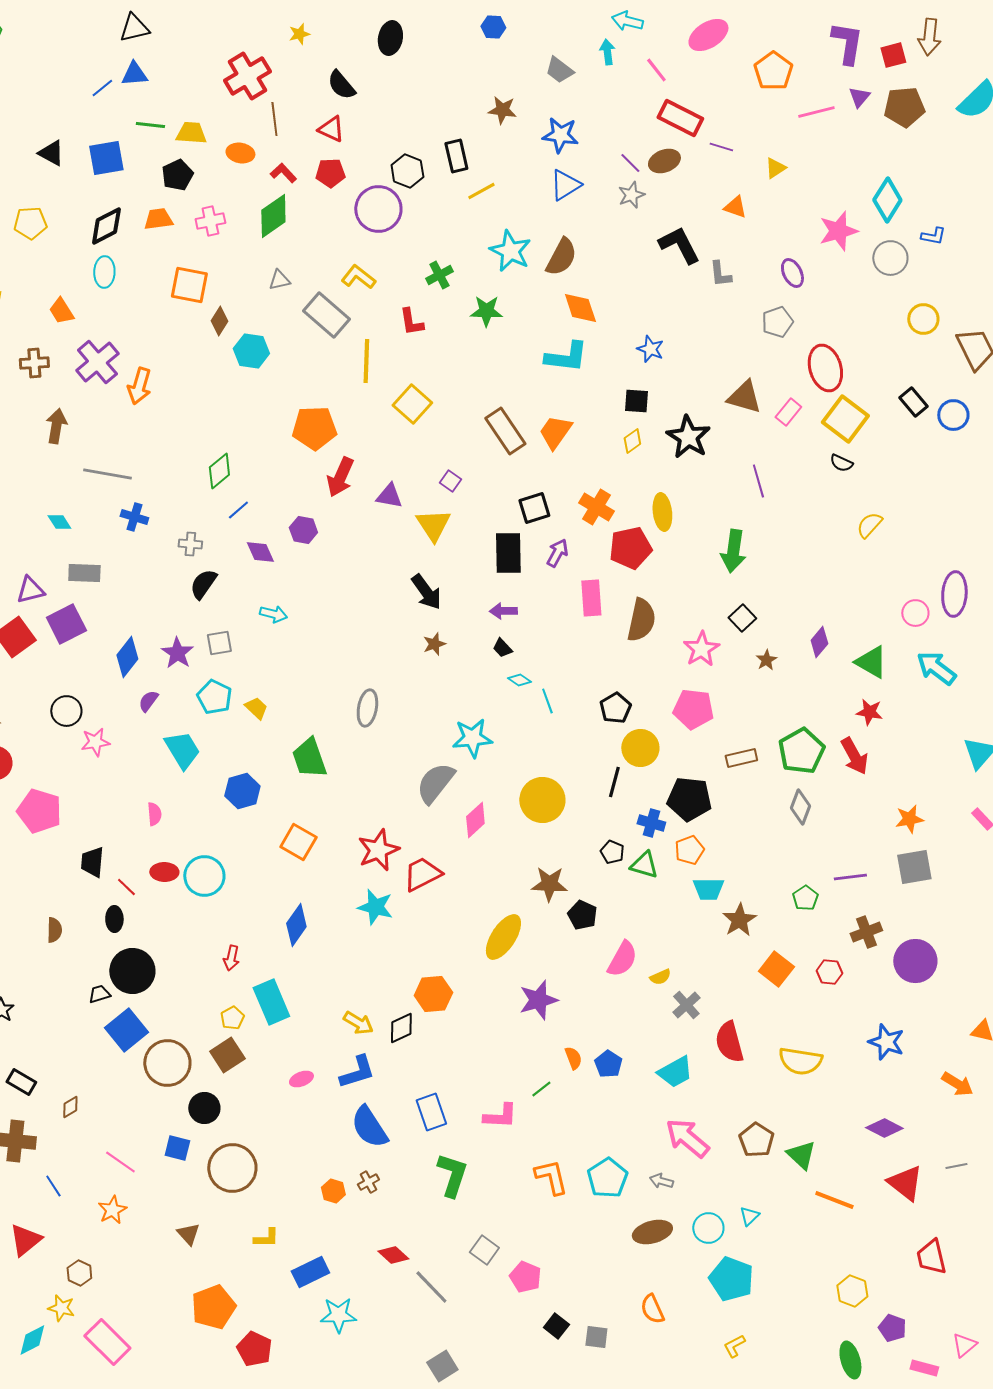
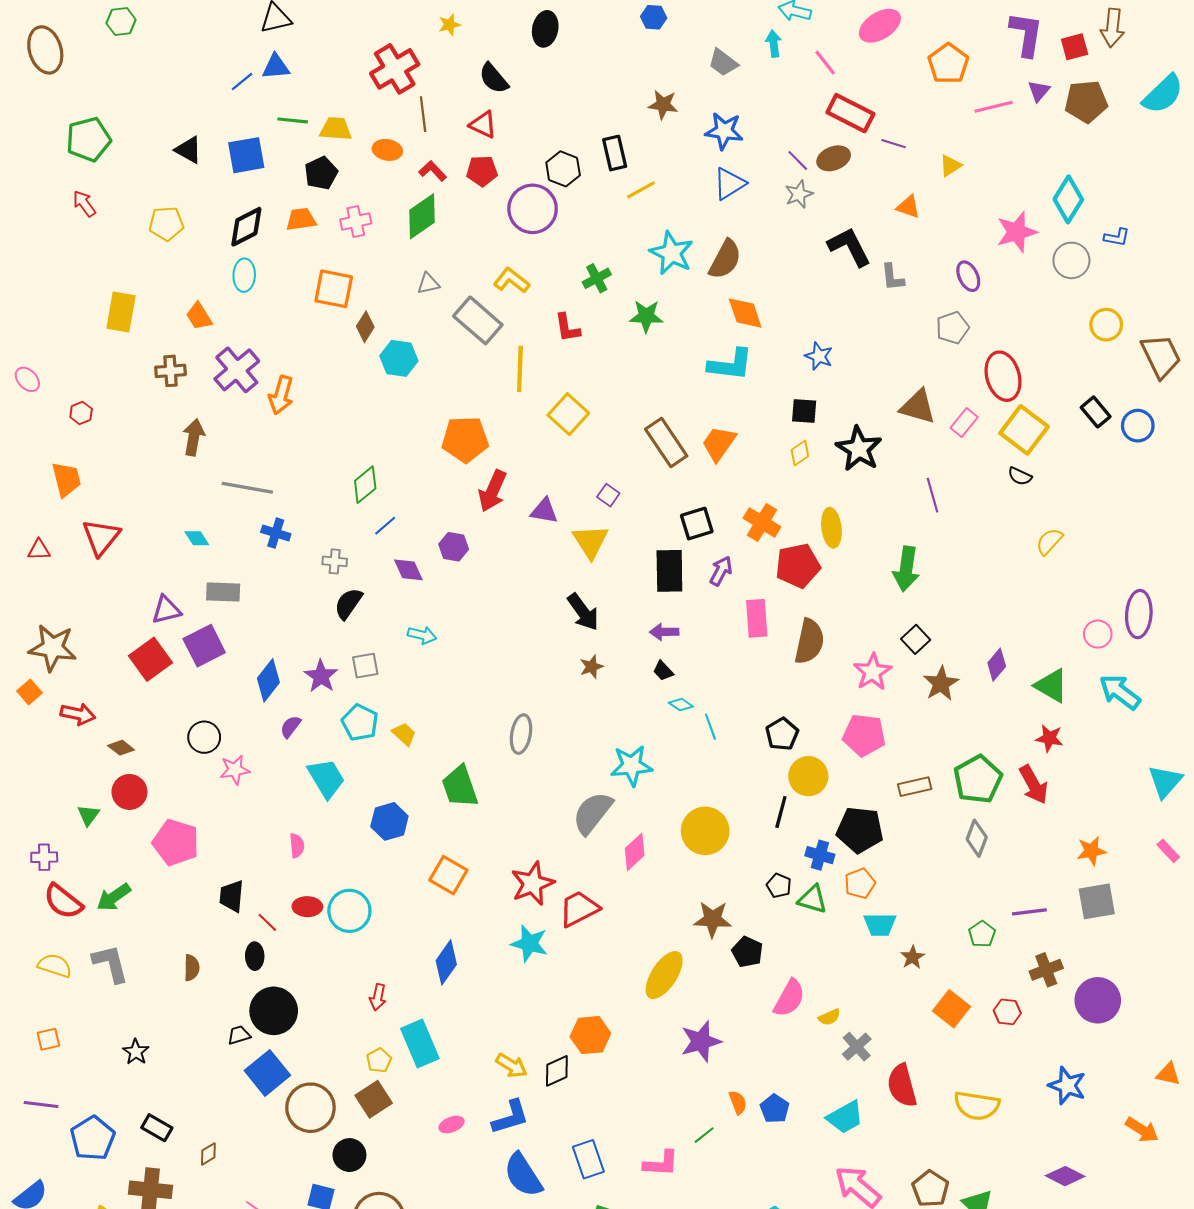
brown star: (766, 660) -> (941, 684), size x1.6
brown star: (739, 920) -> (913, 957), size x0.7

